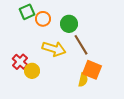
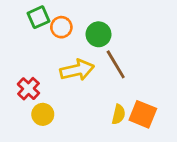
yellow arrow: (54, 49) -> (77, 70), turned -30
orange square: (92, 70) -> (143, 114), moved
yellow circle: (32, 71) -> (43, 114), moved

